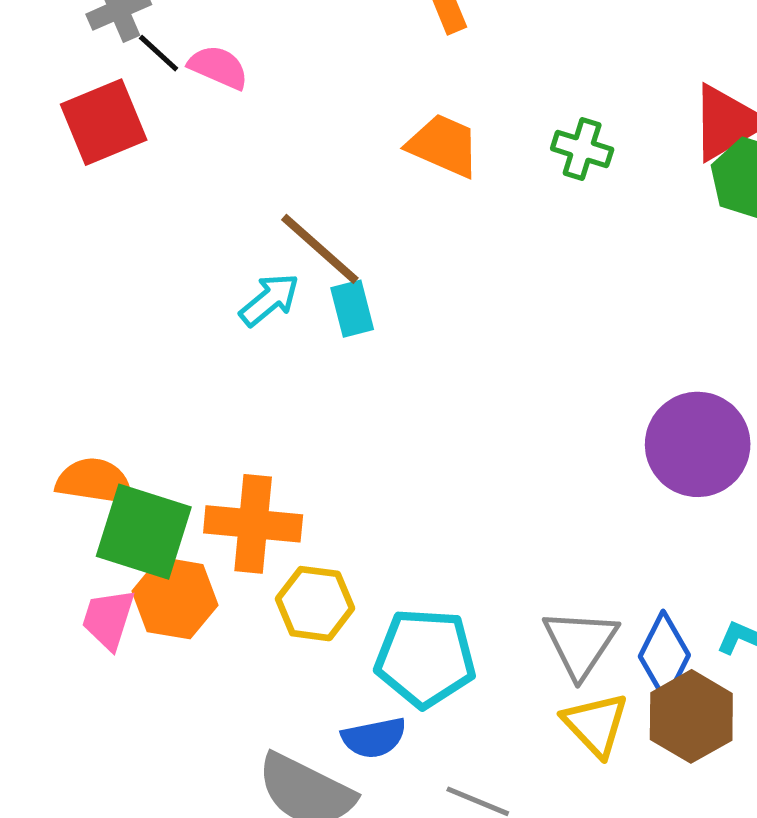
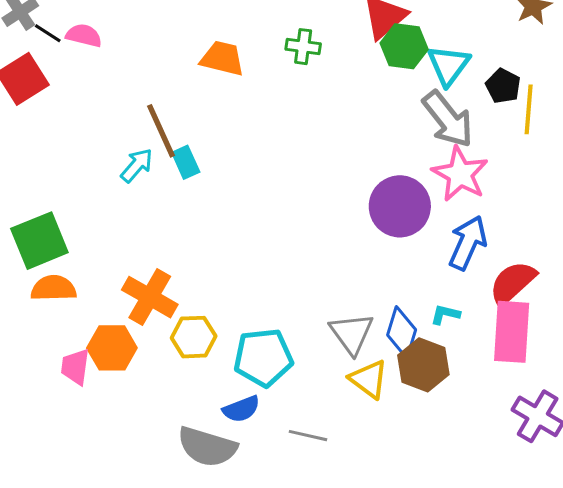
brown line: (320, 249) -> (161, 131), turned 34
orange cross: (253, 524) -> (150, 297), turned 34
green square: (144, 532) -> (39, 241), moved, turned -30

